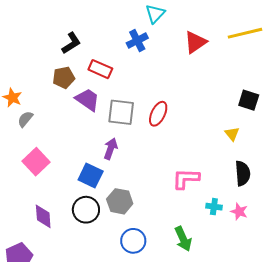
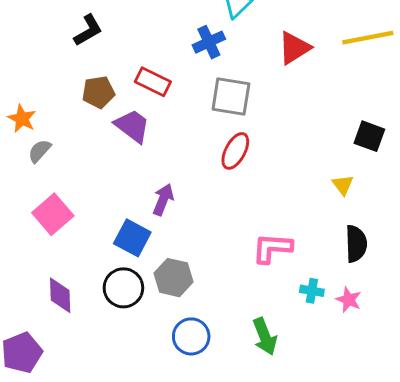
black L-shape: (71, 43) -> (88, 30), moved
gray square: (121, 112) -> (231, 96), moved

